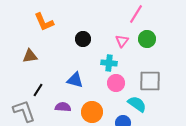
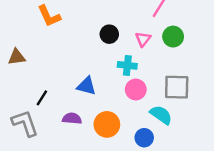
black circle: (83, 39) -> (109, 34), moved
brown triangle: (30, 56) -> (17, 57), moved

